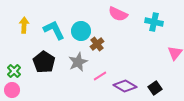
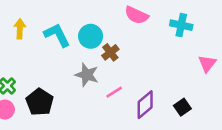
black pentagon: (44, 62) -> (40, 102), moved
gray star: (78, 62) -> (87, 75), turned -30
purple diamond: (125, 86) -> (145, 105), turned -70

